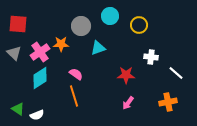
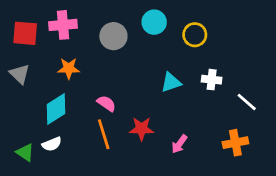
orange star: (61, 44) -> (69, 68), moved
cyan triangle: (98, 48) -> (171, 82), moved
pink cross: (40, 52) -> (63, 25), moved, turned 30
red star: (126, 75) -> (142, 129), moved
white semicircle: (37, 115) -> (52, 144), moved

